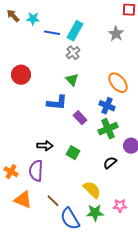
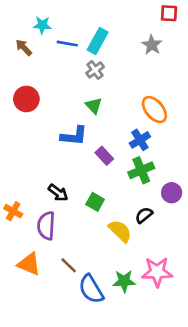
brown arrow: (13, 16) -> (24, 48), moved
blue cross: (107, 106) -> (140, 140), turned 35
black arrow: (45, 146) -> (58, 193), turned 35
orange cross: (11, 172) -> (13, 211), moved
yellow semicircle: (92, 190) -> (120, 231), moved
pink star: (120, 206) -> (157, 272), size x1.6

